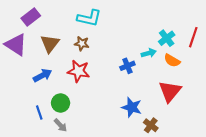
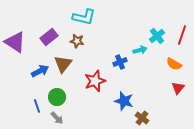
purple rectangle: (31, 17) -> (49, 37), moved
brown triangle: (50, 44) -> (63, 64), moved
orange semicircle: (172, 61) -> (174, 64), moved
red star: (79, 71) -> (95, 81), moved, turned -30
red triangle: (170, 91) -> (178, 88), moved, size x0.6

